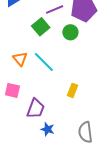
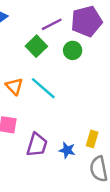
yellow rectangle: (73, 90) -> (92, 139), moved
blue star: (48, 129) -> (67, 150), moved

